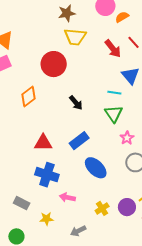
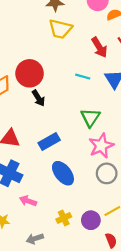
red circle: (54, 64) -> (30, 73), moved
cyan line: (114, 93) -> (83, 77), moved
black arrow: (76, 103) -> (38, 98), moved
pink star: (127, 138) -> (101, 146), size x1.6

